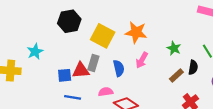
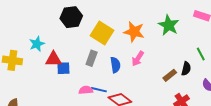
green star: (174, 48) -> (169, 25), moved, size x1.5
red triangle: (81, 70) -> (53, 59), moved
pink semicircle: (106, 92) -> (86, 90), moved
blue line: (73, 97) -> (99, 90), moved

